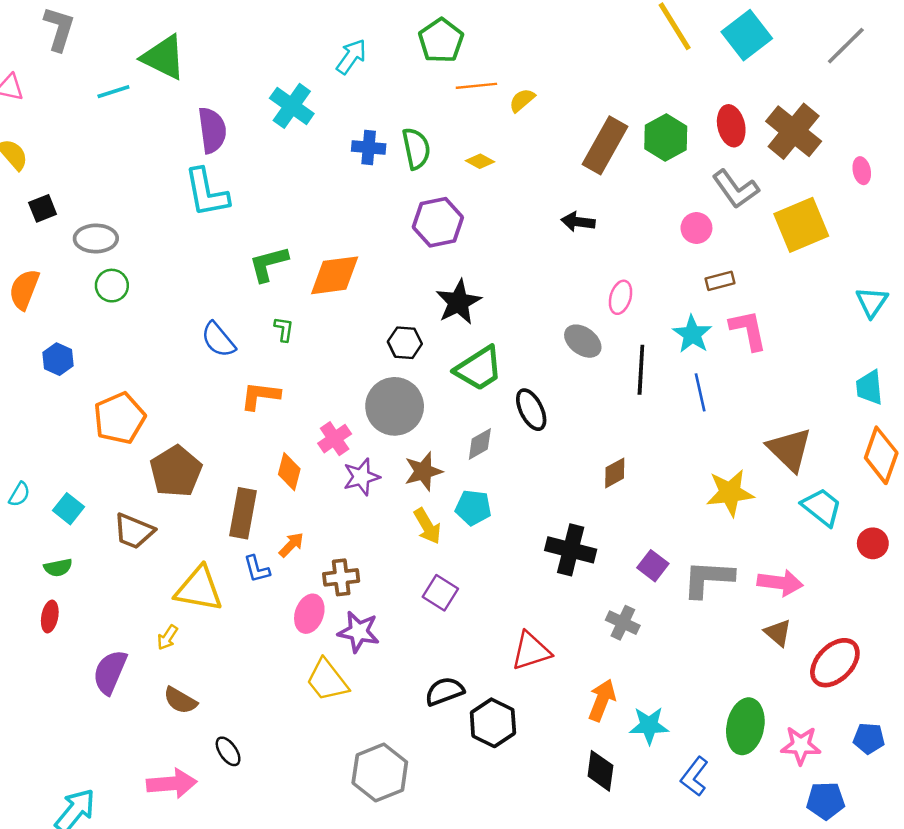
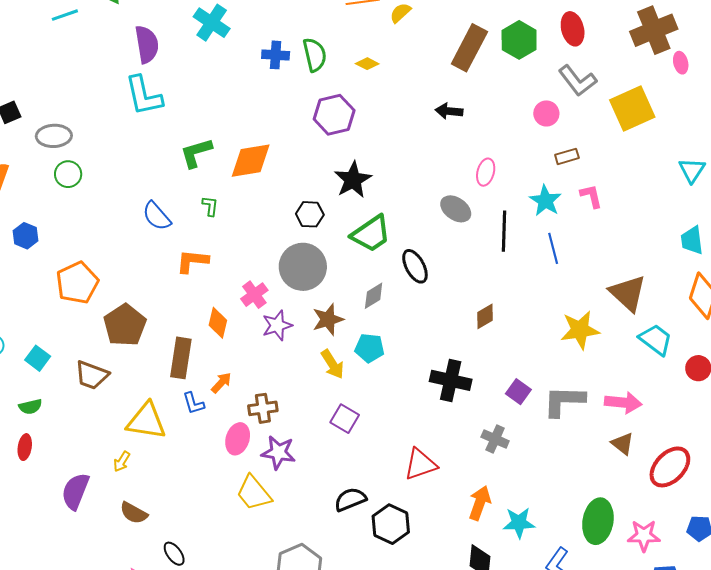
brown cross: (794, 131) -> (654, 30), moved, turned 30
pink L-shape: (748, 330) -> (591, 196), size x0.7

